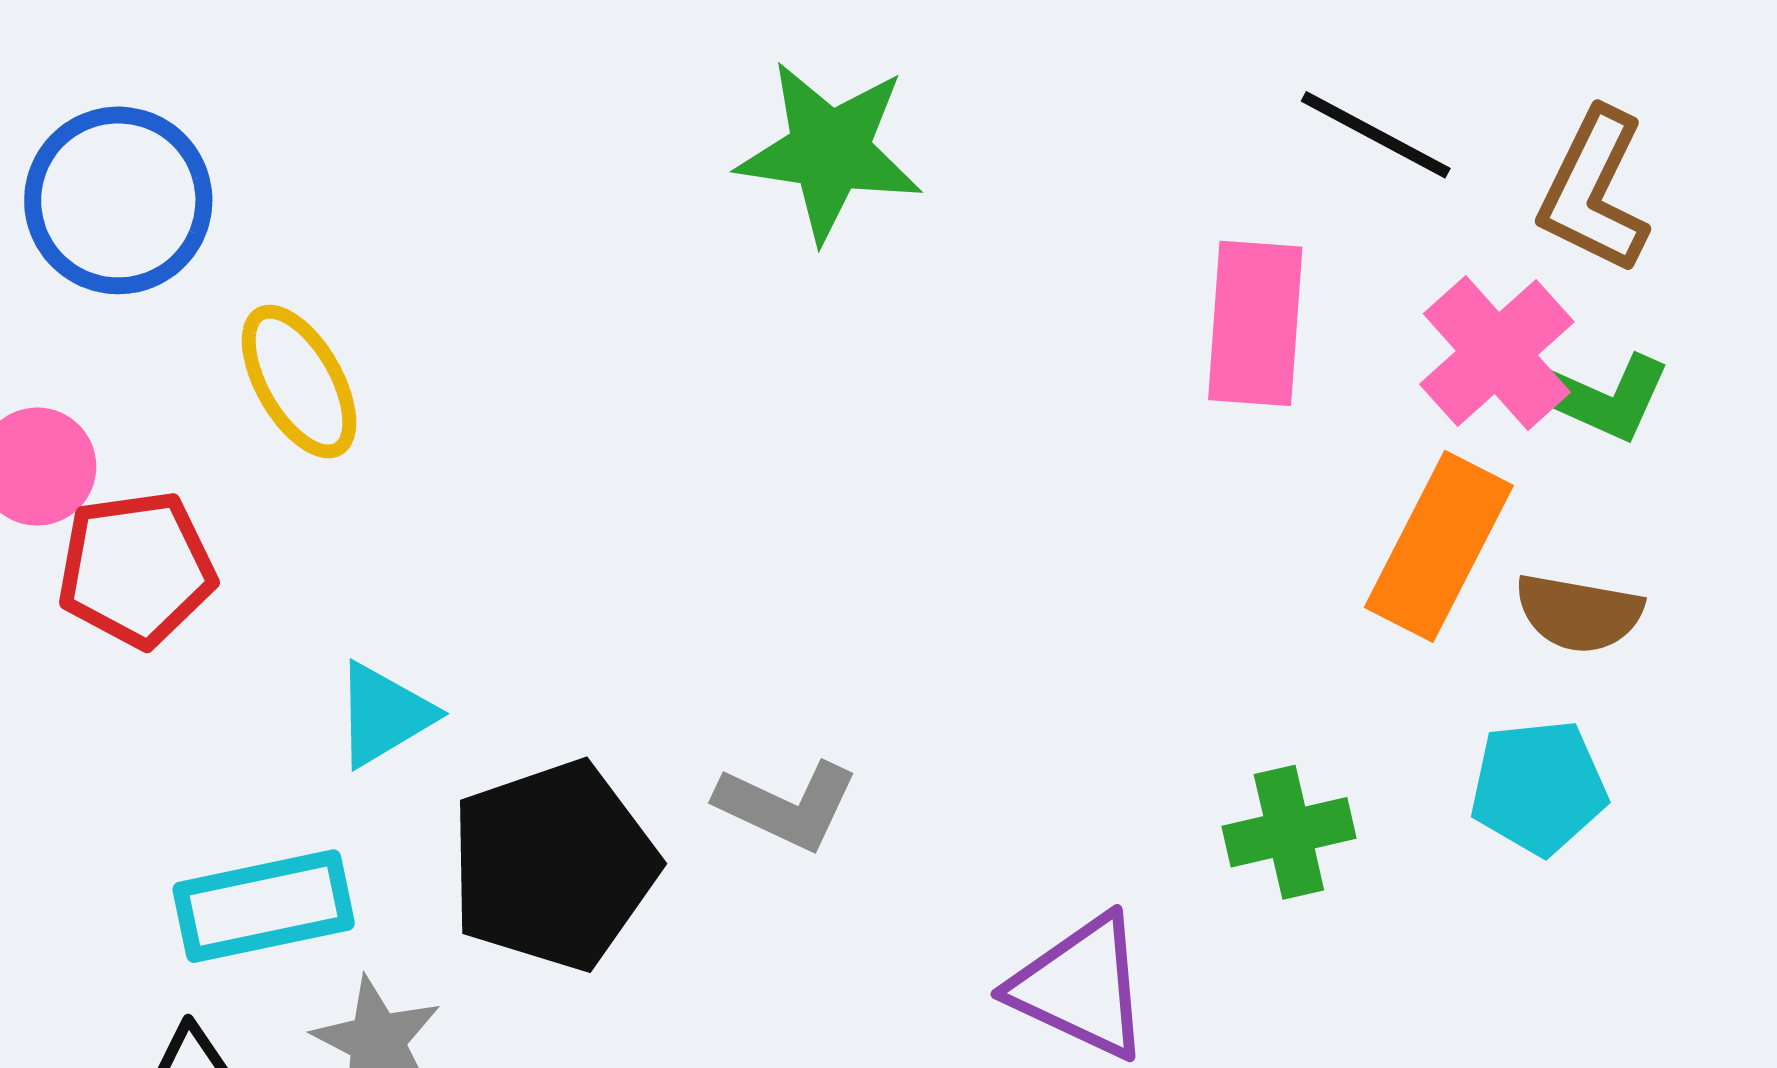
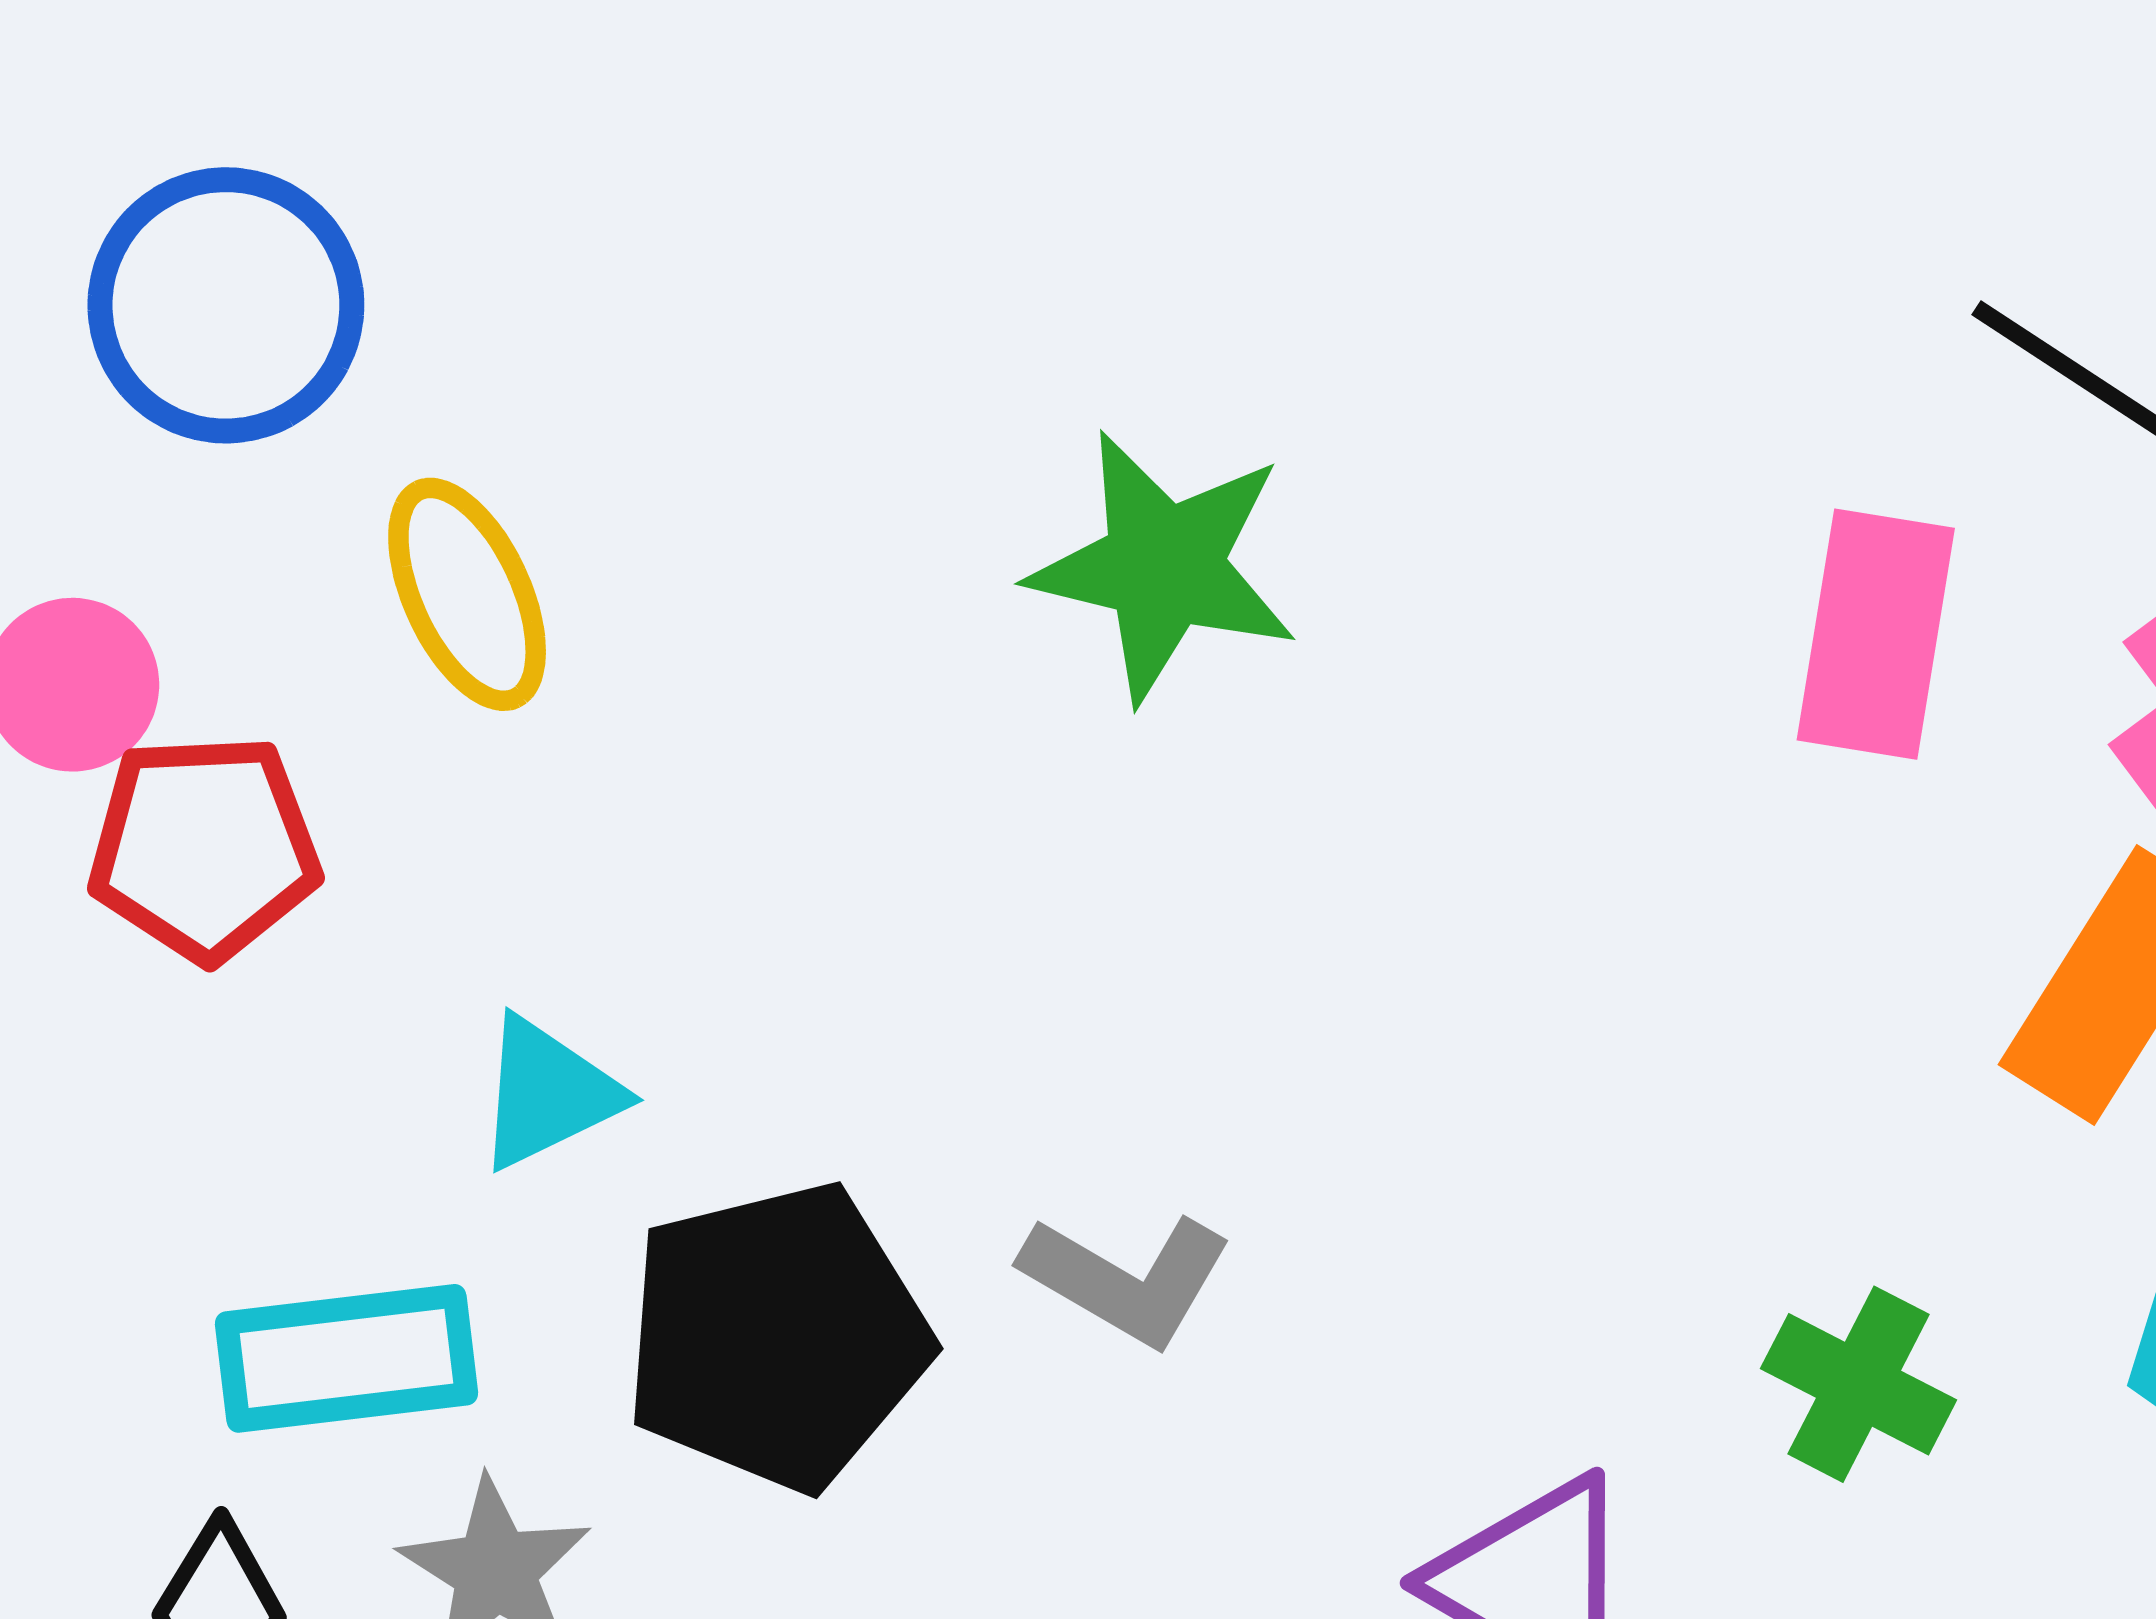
green star: (830, 151) -> (1164, 566), moved
green cross: (1289, 832) -> (1859, 1384), turned 35

